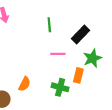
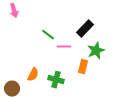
green line: (49, 25) -> (48, 35), moved, turned -48
green cross: (60, 87) -> (56, 80), moved

